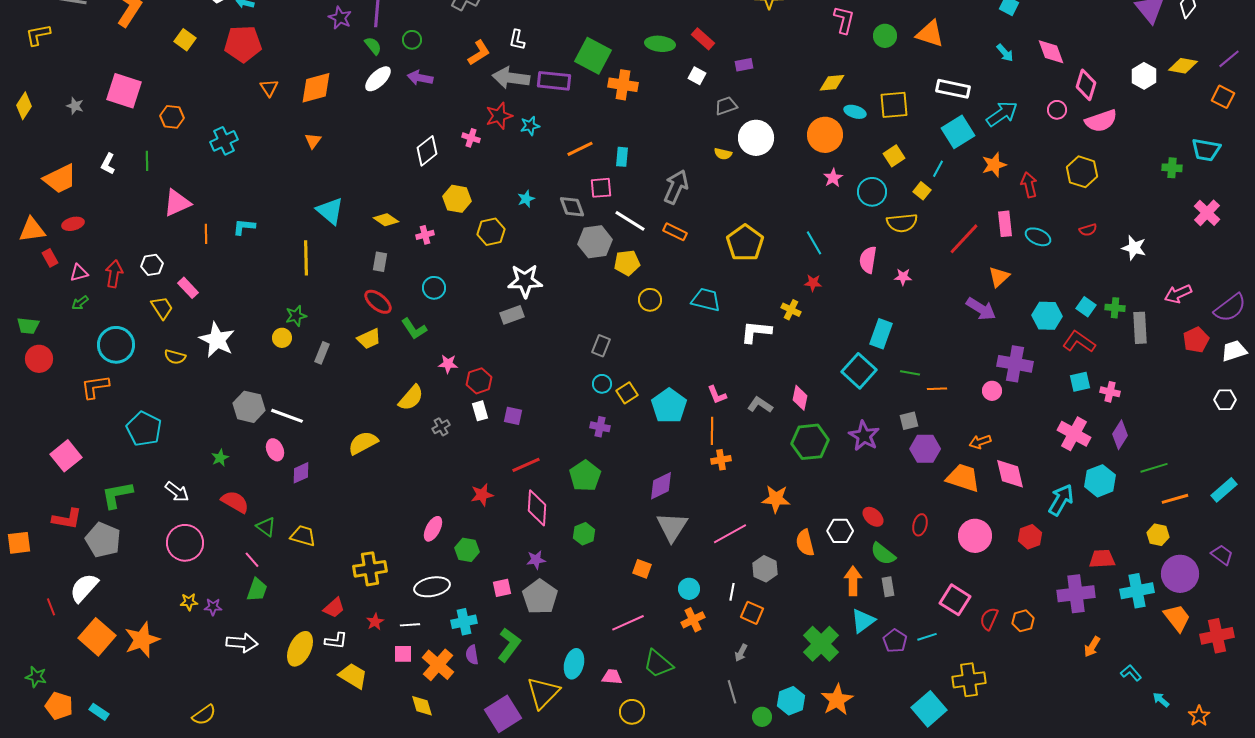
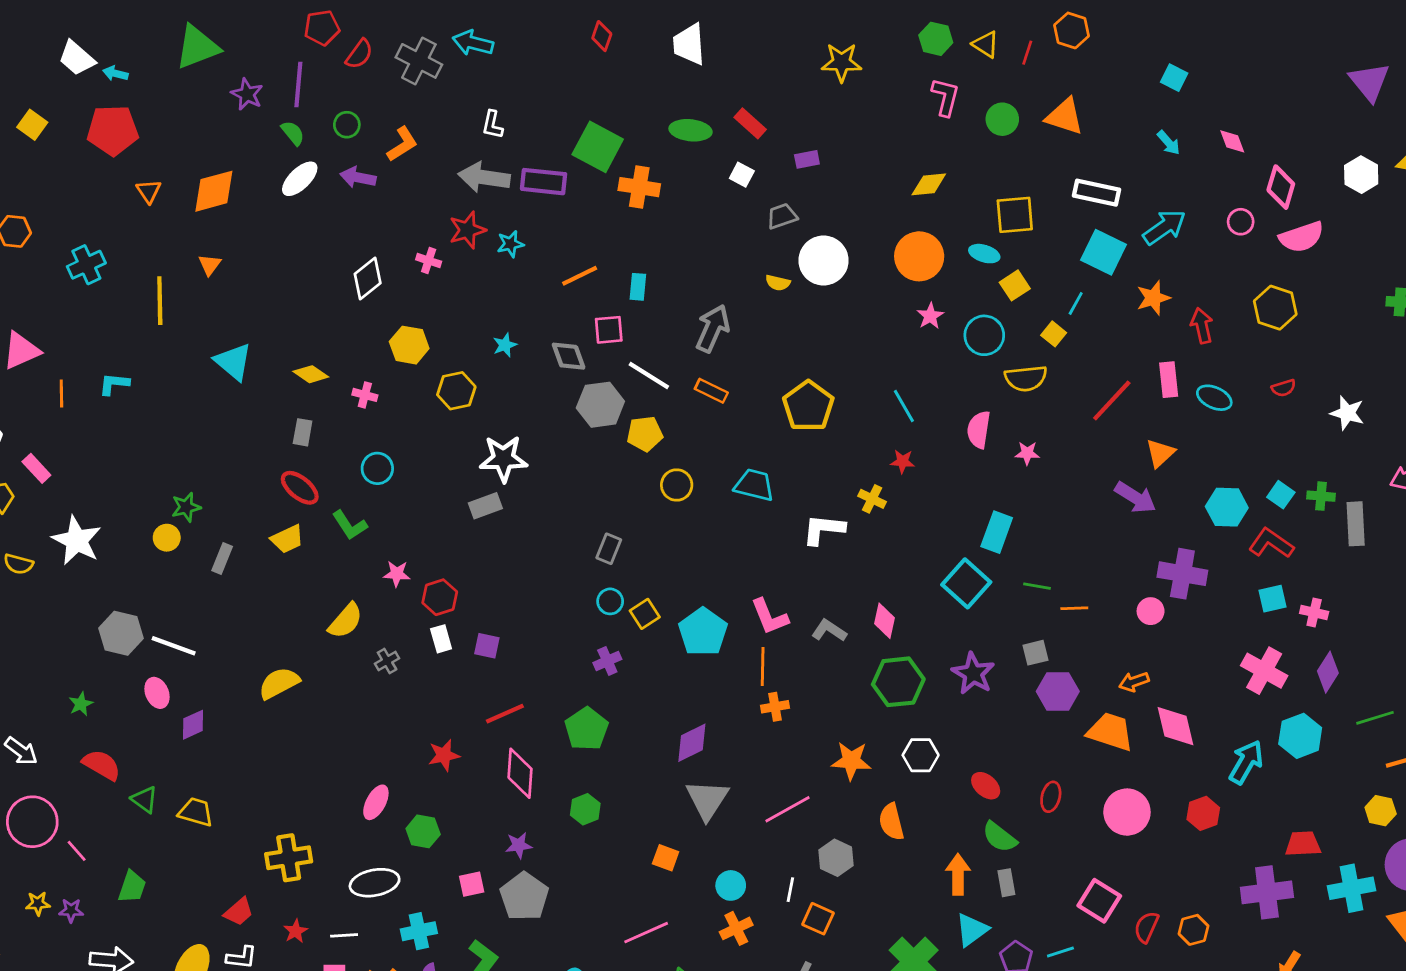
pink diamond: (1051, 52) -> (1232, 141), size x0.7
orange L-shape: (479, 53) -> (402, 144), moved
cyan ellipse: (855, 112) -> (984, 254), moved
cyan square: (958, 132) -> (1103, 252), turned -32
pink cross: (425, 235) -> (365, 395), turned 30
yellow line: (306, 258) -> (160, 301), moved
pink L-shape: (717, 395) -> (769, 617), size x1.4
purple cross: (600, 427) -> (607, 661), turned -36
white hexagon: (840, 531) -> (921, 755), moved
pink line: (252, 560) -> (77, 851), moved

